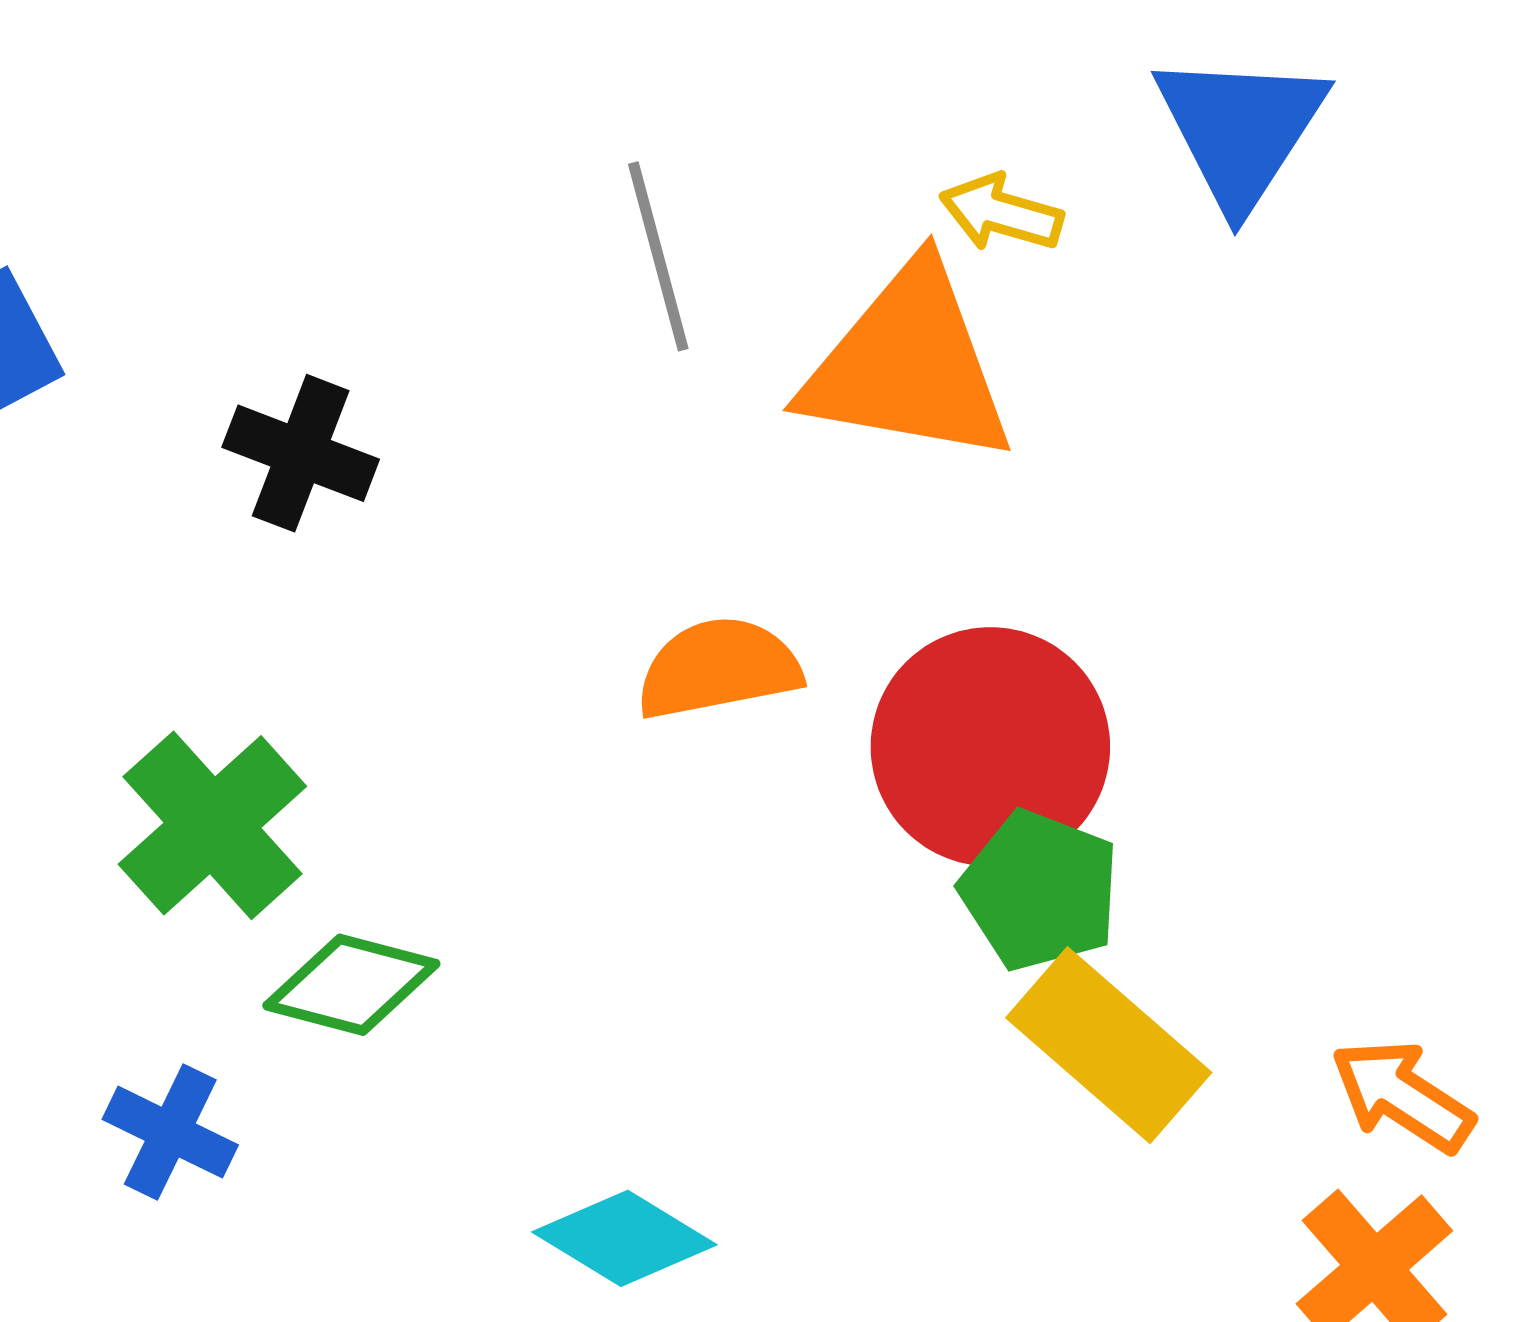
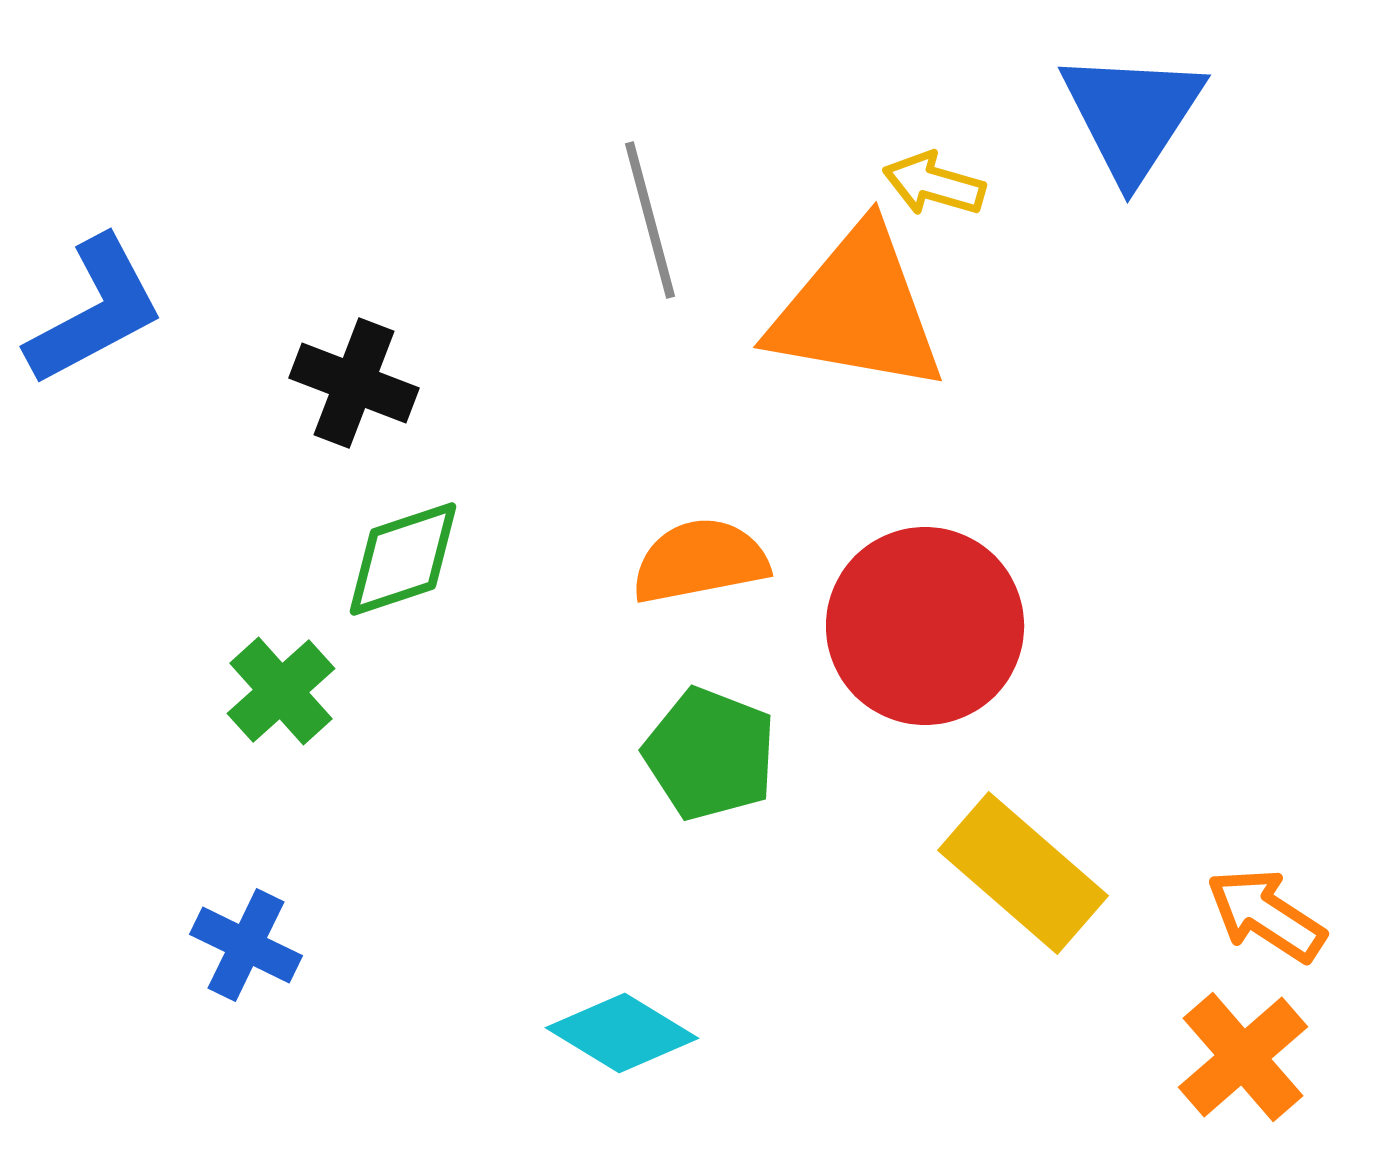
green cross: (212, 825) -> (281, 691), size x0.7
green pentagon: (1040, 890) -> (710, 754), moved
green diamond: (351, 985) -> (403, 559), moved, turned -33

